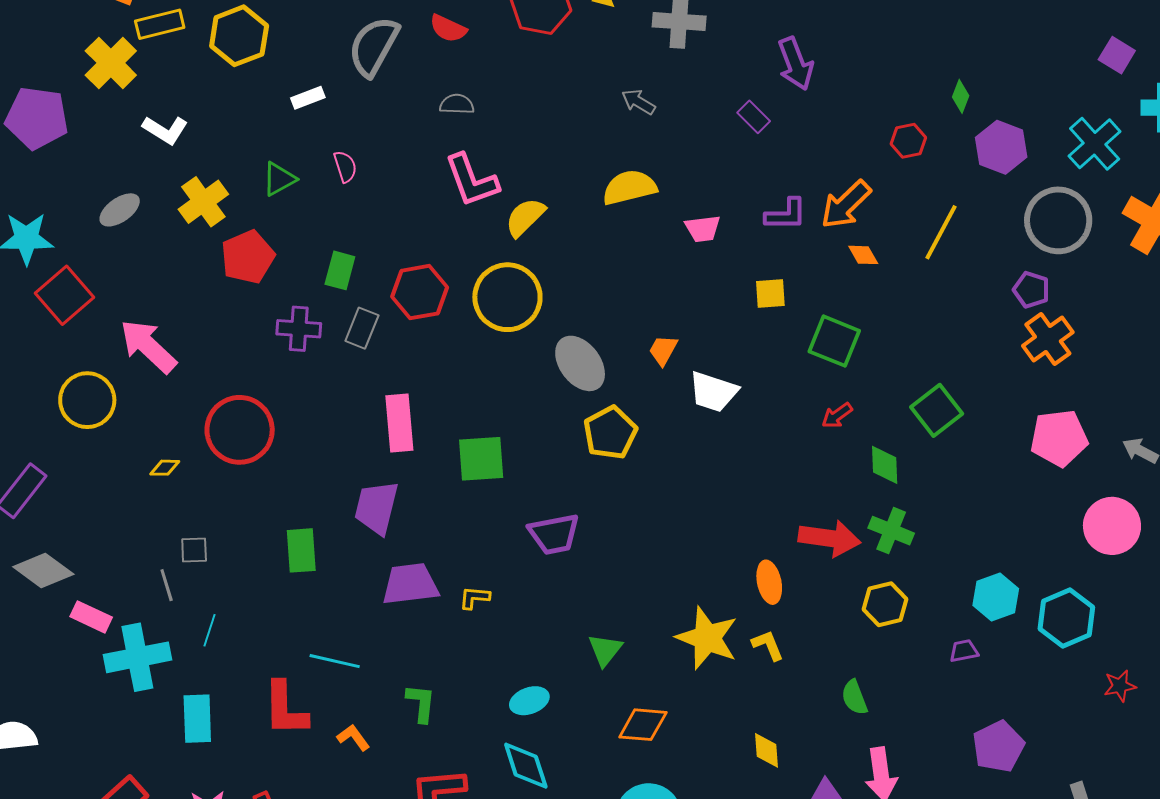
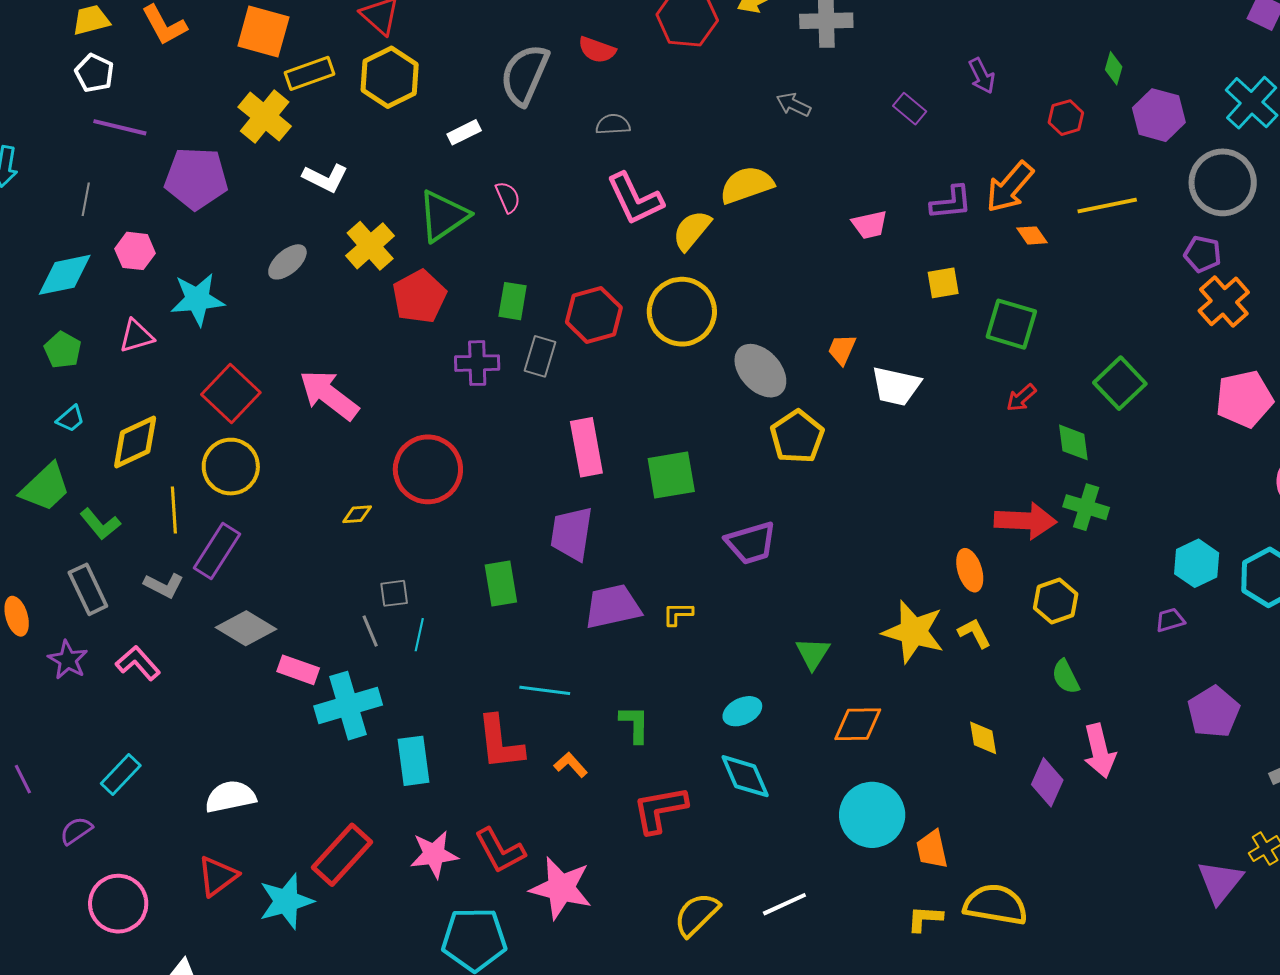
purple arrow: (795, 64) -> (982, 76), moved, size x0.7
green triangle: (279, 179) -> (443, 216), size x1.5
yellow semicircle: (629, 187) -> (747, 185), moved
yellow line: (941, 232) -> (1107, 205), turned 56
red square: (65, 295) -> (231, 393), moved
yellow circle: (87, 400) -> (231, 467), moved
yellow hexagon: (885, 604) -> (1056, 601), moved
cyan line: (210, 630) -> (419, 635), moved

